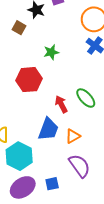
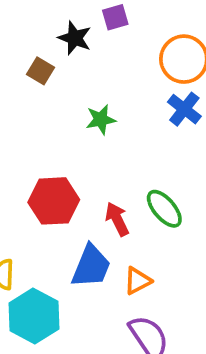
red hexagon: (29, 80) -> (54, 201), moved

